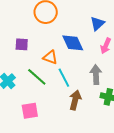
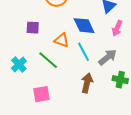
gray arrow: (96, 75) -> (108, 57), turned 54
cyan line: (64, 78) -> (84, 52), moved

